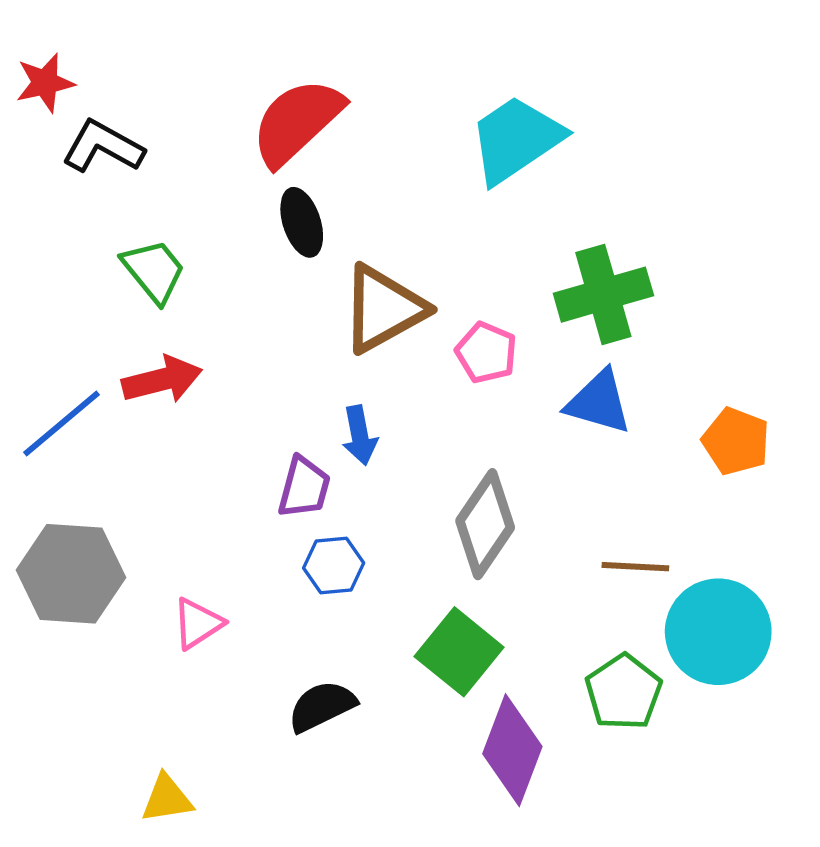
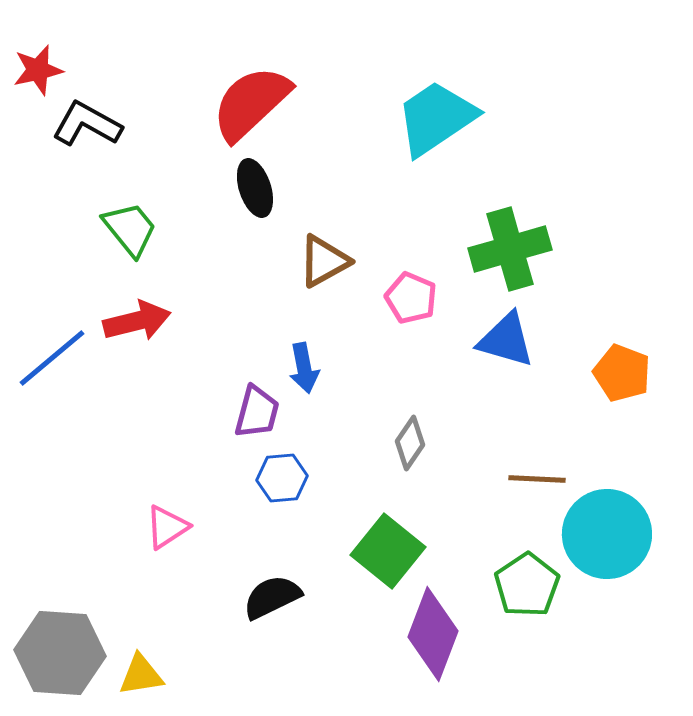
brown triangle: (383, 309) -> (324, 261), size x0.7
gray diamond: (485, 524) -> (410, 443), size x0.6
gray hexagon: (71, 574) -> (60, 653), moved

